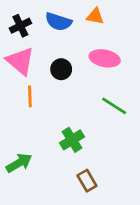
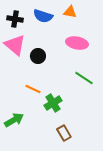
black cross: (20, 26) -> (15, 19), turned 35
black circle: (61, 69) -> (38, 56), moved
orange line: (30, 96) -> (33, 89), moved, turned -63

